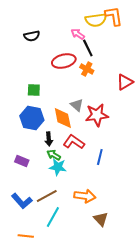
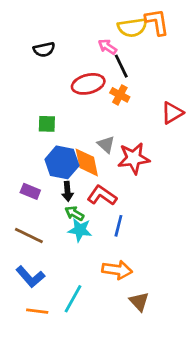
blue hexagon: (32, 118) -> (62, 162), moved
blue line: (100, 157) -> (118, 226), moved
purple rectangle: (22, 161) -> (30, 191), moved
brown line: (47, 196) -> (29, 235), moved, turned 55
orange line: (26, 236) -> (37, 311), moved

